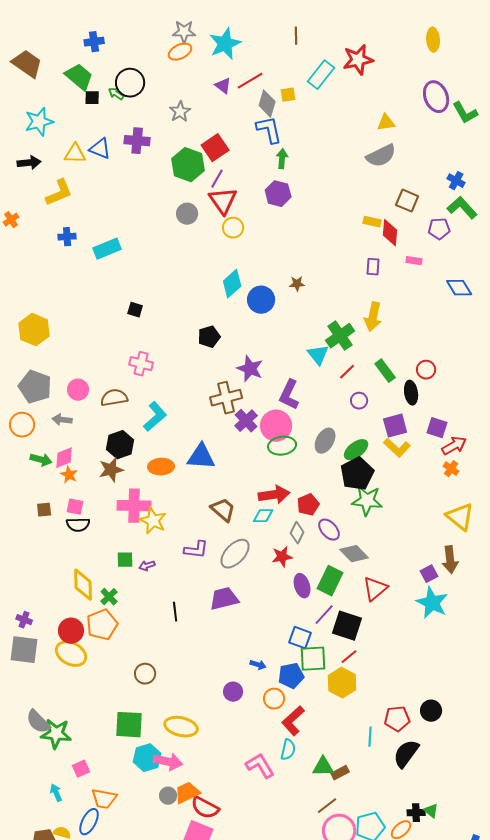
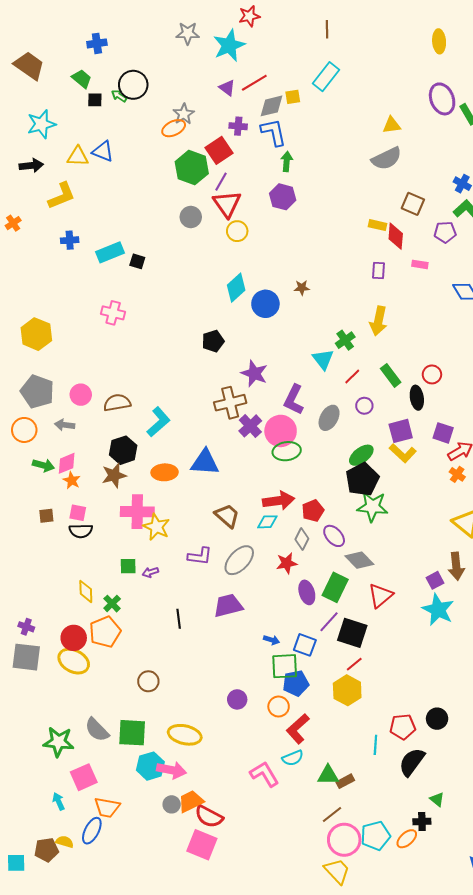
brown line: (296, 36) -> (327, 29), moved
orange ellipse: (180, 52) -> (174, 128), moved
red star: (358, 60) -> (249, 16), moved, size x0.7
green trapezoid: (79, 77) -> (82, 79), size x0.7
gray diamond: (267, 104) -> (272, 106), turned 60
purple cross: (137, 141) -> (238, 126), moved, size x0.7
black square: (135, 310) -> (137, 261), moved
green cross: (340, 336) -> (345, 340), size x0.7
pink cross: (141, 364) -> (113, 313), moved
gray ellipse: (325, 441) -> (329, 418), moved
yellow diamond: (83, 585) -> (86, 591), size x0.7
green square: (313, 659) -> (285, 666), moved
blue arrow: (258, 665) -> (272, 640), moved
gray semicircle: (38, 722) -> (97, 730), moved
cyan semicircle: (288, 750) -> (293, 758), turned 55
pink square: (81, 769) -> (84, 777), size x1.5
green triangle: (431, 811) -> (437, 799), moved

